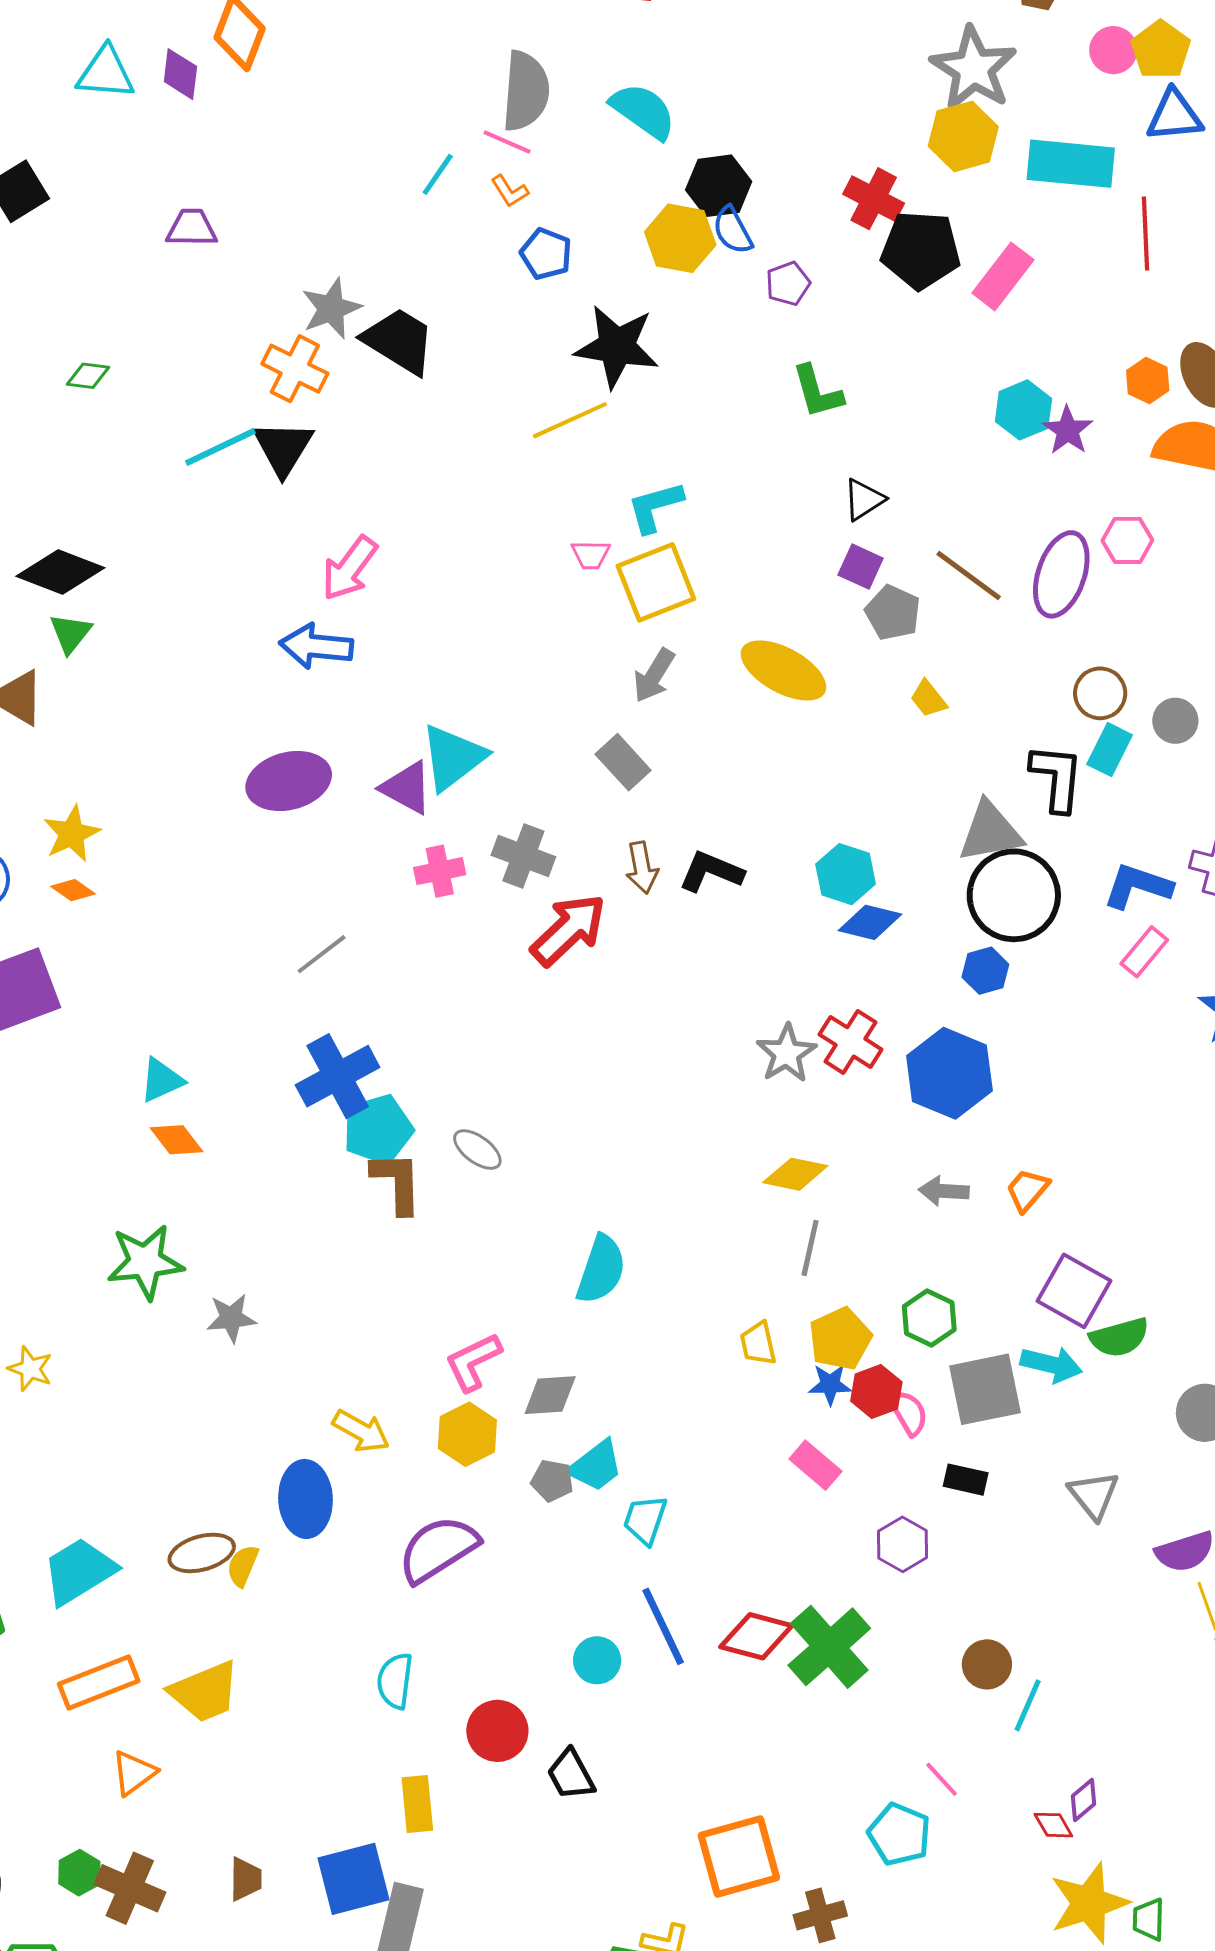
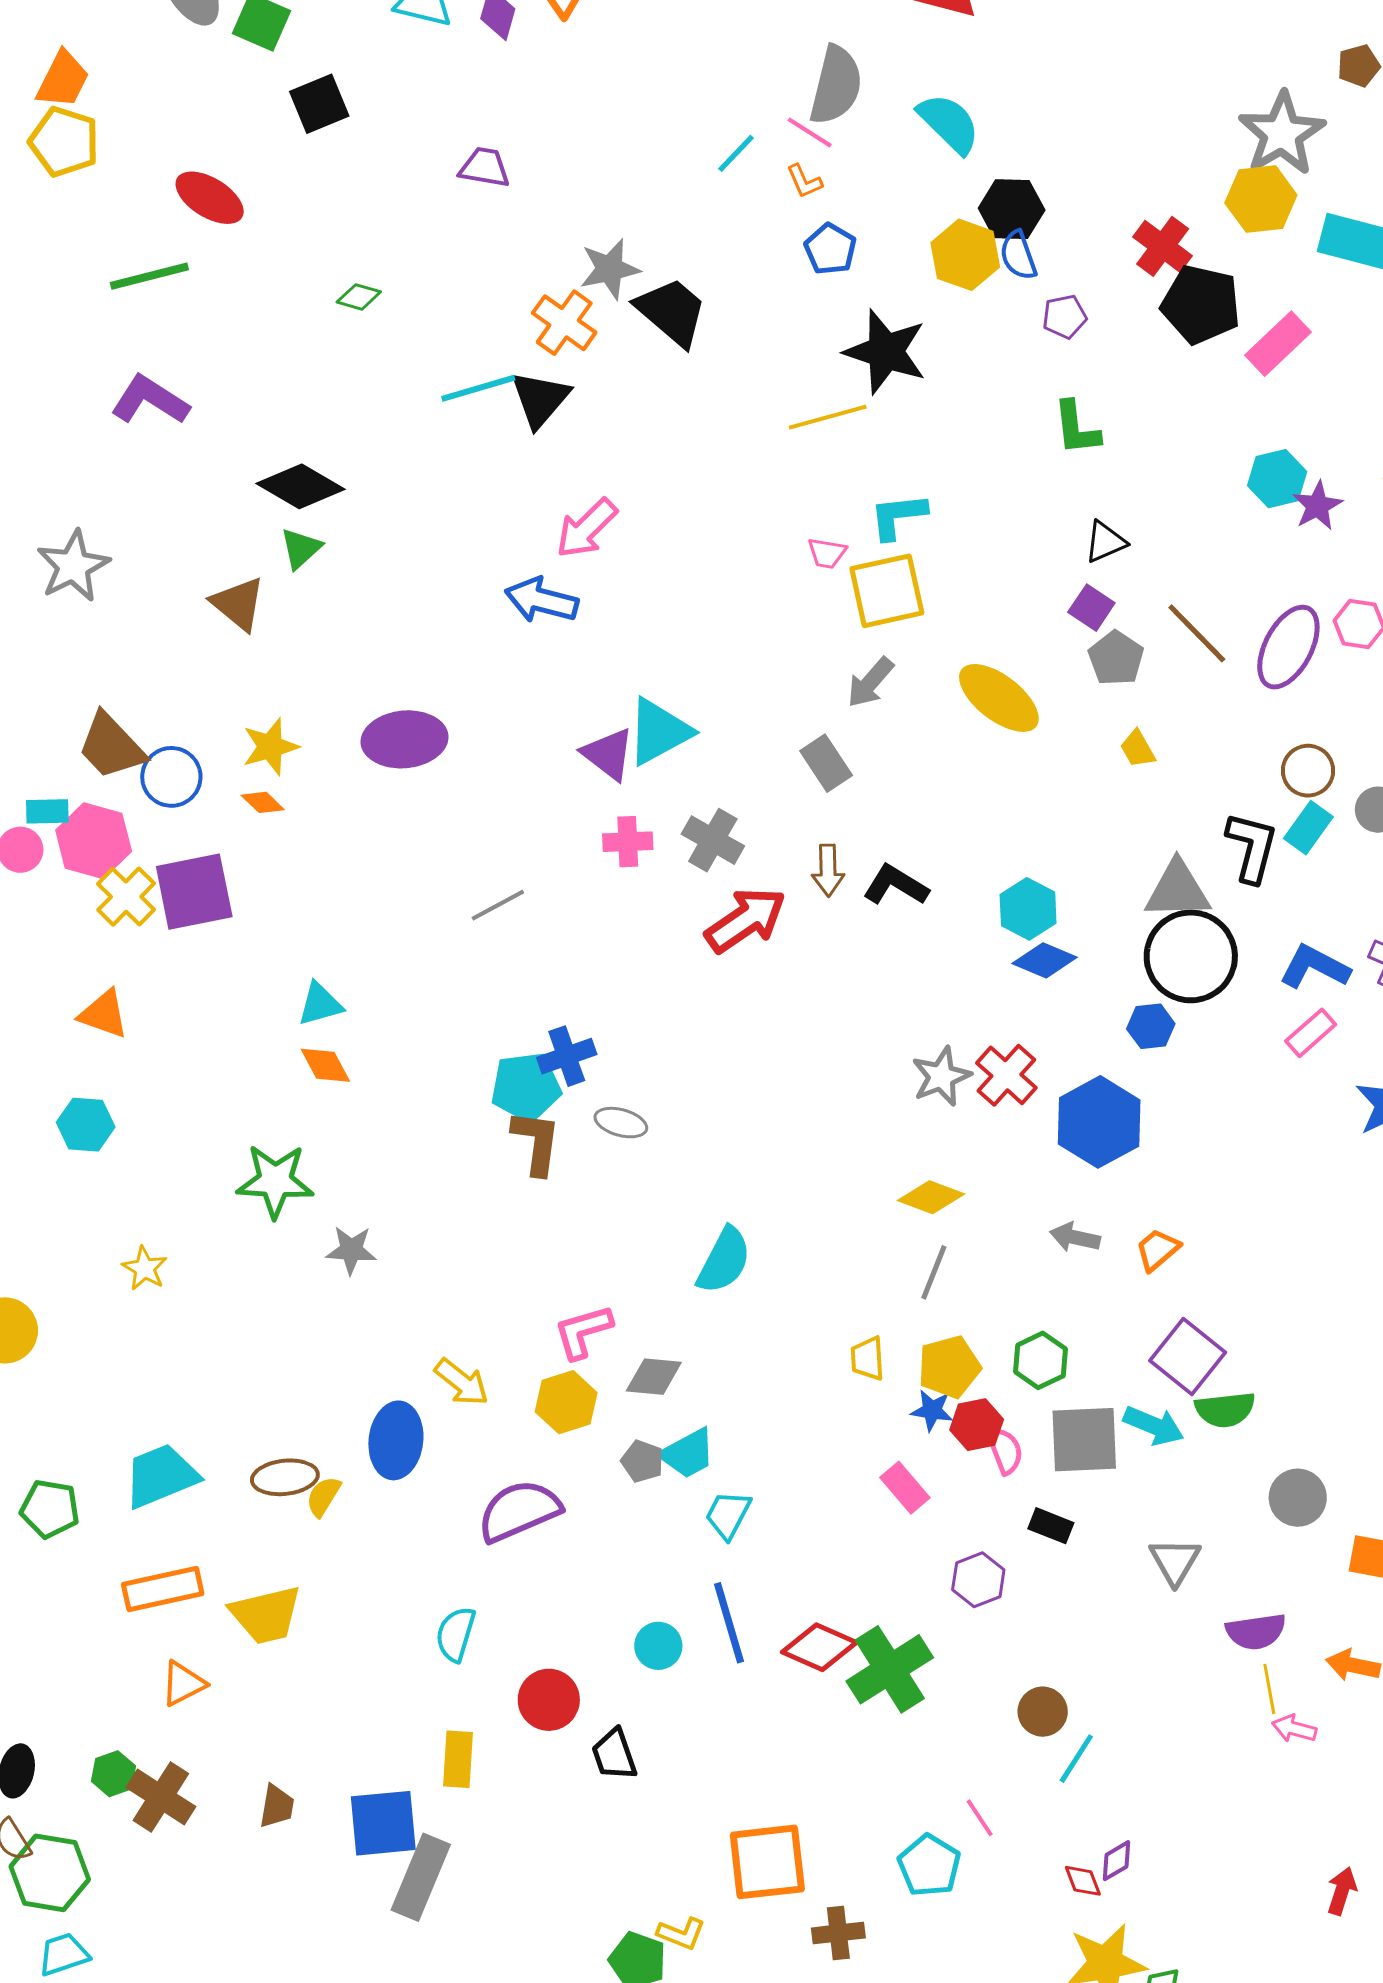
purple ellipse: (289, 781) -> (405, 739), moved
blue cross: (338, 1076) -> (567, 1056), moved, size x0.7
gray ellipse: (477, 1150) -> (621, 1123), turned -30

